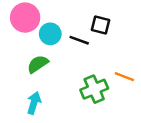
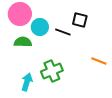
green semicircle: (38, 64) -> (23, 42), moved, turned 36
green cross: (94, 89) -> (52, 71), moved

